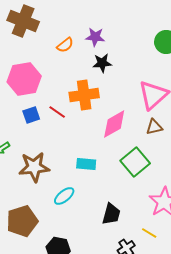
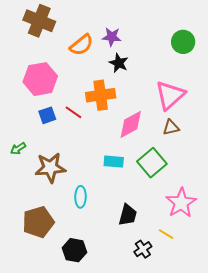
orange semicircle: (65, 45) -> (81, 45), size x1.4
black star: (102, 63) -> (119, 63), turned 30
cyan rectangle: (86, 164) -> (114, 162), moved
cyan ellipse: (64, 196) -> (80, 197), turned -50

